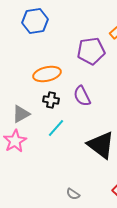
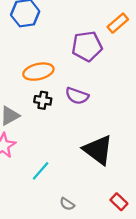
purple semicircle: (82, 96) -> (77, 96), turned -45
cyan line: (56, 128) -> (41, 171), moved

